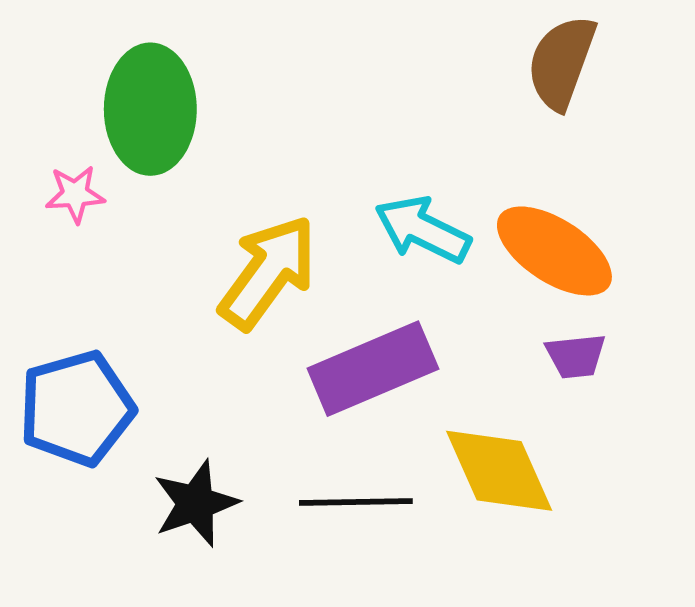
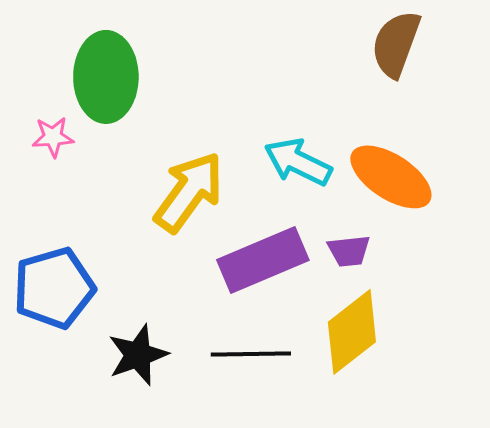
purple trapezoid: (576, 356) -> (349, 251), moved
yellow diamond: (499, 471) -> (352, 332), turned 76

